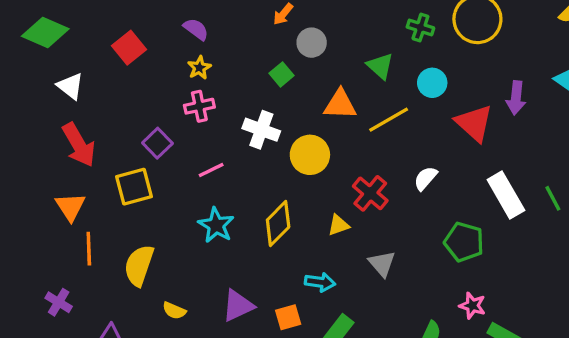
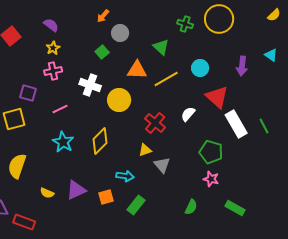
cyan circle: (432, 83) -> (200, 68), moved
red triangle: (474, 123) -> (217, 97), moved
purple square: (157, 143) -> (28, 93), turned -30
yellow triangle: (338, 225) -> (145, 150), moved
pink star: (472, 306) -> (211, 179), moved
yellow semicircle: (174, 311) -> (47, 193), moved

